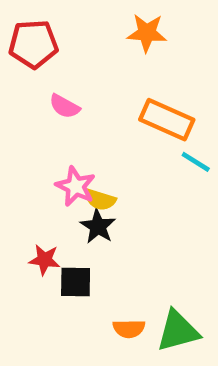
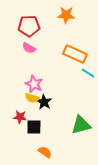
red pentagon: (33, 44) -> (29, 26), moved
yellow semicircle: (100, 200) -> (32, 98), moved
orange semicircle: (129, 329) -> (45, 152), moved, turned -144
green triangle: (178, 331) -> (81, 125), moved

